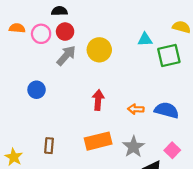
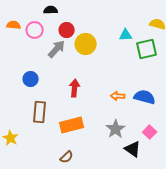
red circle: (65, 32) -> (67, 30), moved
red arrow: (98, 100) -> (75, 88), moved
orange rectangle: (98, 141) -> (72, 125), moved
brown rectangle: (49, 146) -> (40, 112), moved, size x1.5

